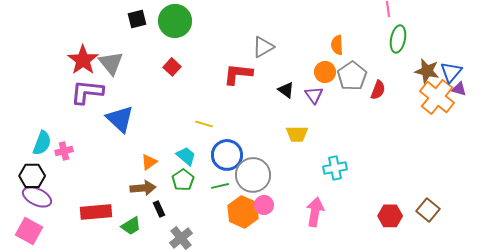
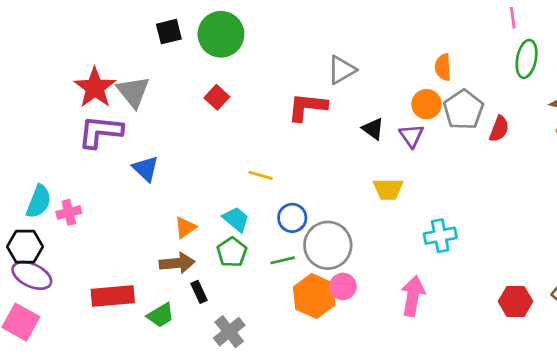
blue triangle: (120, 119) -> (146, 169), size x0.7
blue circle: (227, 155) -> (292, 218), size x0.7

